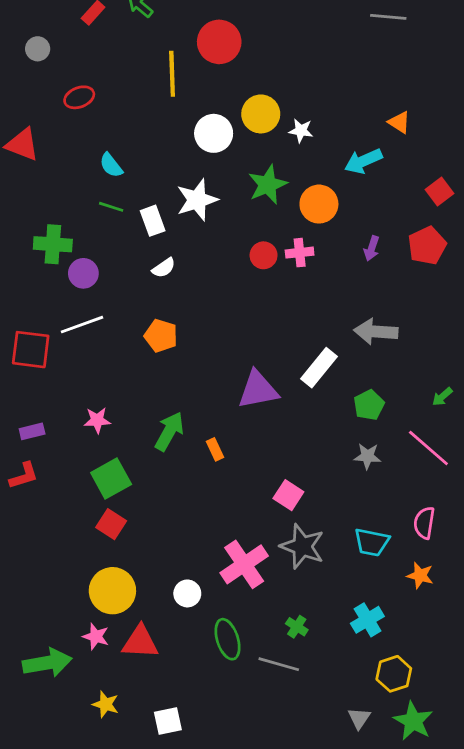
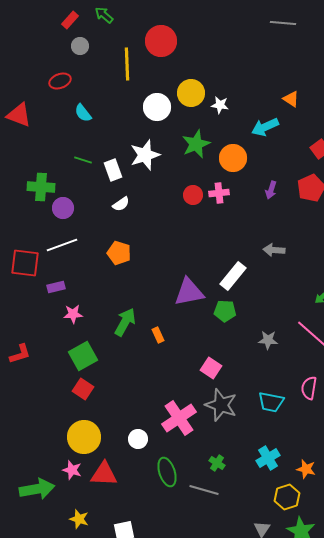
gray circle: (38, 49) -> (80, 46), moved
cyan semicircle: (111, 165) -> (83, 113), moved
gray arrow: (376, 332) -> (274, 250), size x0.7
green pentagon: (369, 405) -> (225, 311), moved, turned 30
purple rectangle: (32, 431) -> (56, 287), moved
orange star: (420, 575) -> (306, 469), moved

